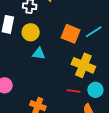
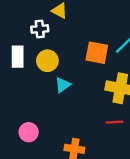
cyan triangle: (39, 54) -> (63, 85), turned -32

